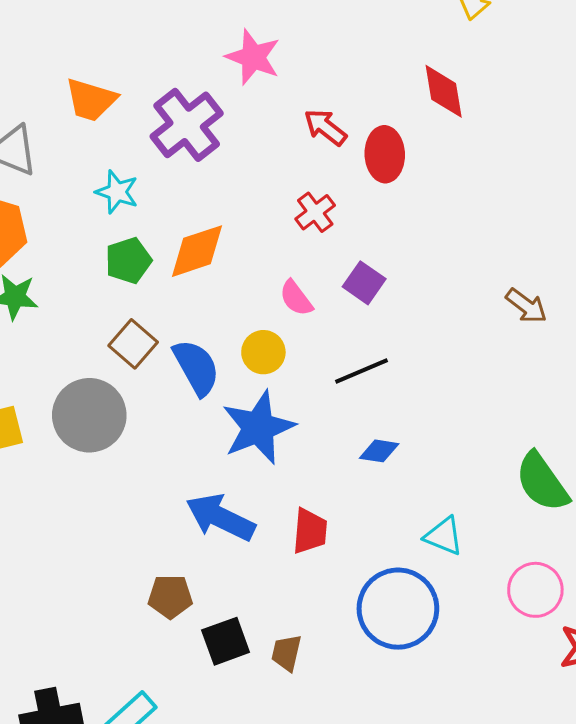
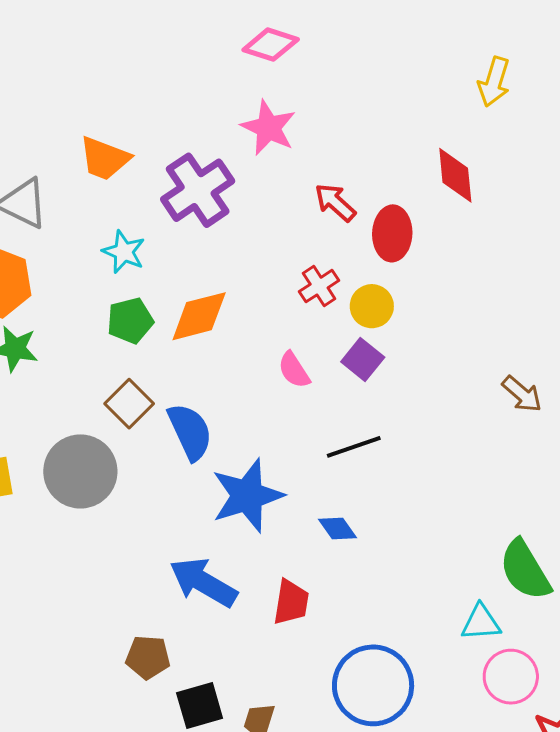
yellow circle: (263, 352) -> (372, 306), moved
blue diamond: (379, 451) -> (338, 529), moved, turned 42
cyan triangle: (444, 536) -> (481, 623), moved, turned -30

